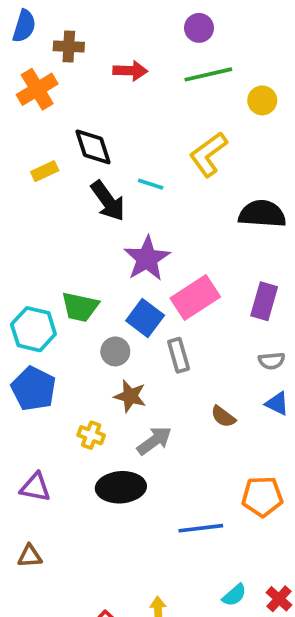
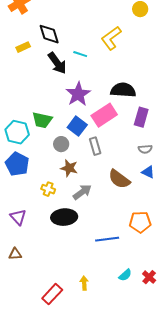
black semicircle: (262, 214) -> (123, 90), moved
brown semicircle: (223, 417) -> (119, 179), size x1.6
purple triangle: (35, 487) -> (18, 217), turned 36

